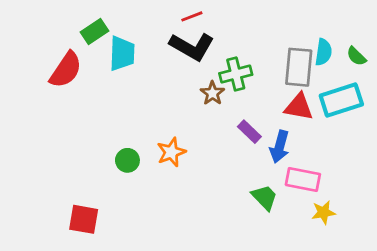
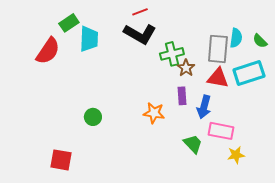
brown star: (212, 93) -> (186, 68), moved
purple rectangle: (249, 132) -> (182, 96), turned 42
orange star: (171, 152) -> (154, 113), moved, turned 30

